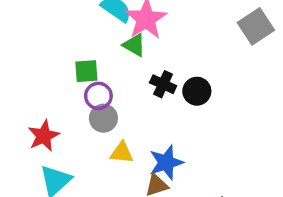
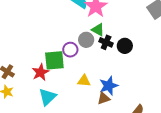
green triangle: (134, 45) -> (98, 30), moved
green square: (86, 71) -> (54, 60), moved, size x1.5
gray circle: (103, 118) -> (86, 40), moved

